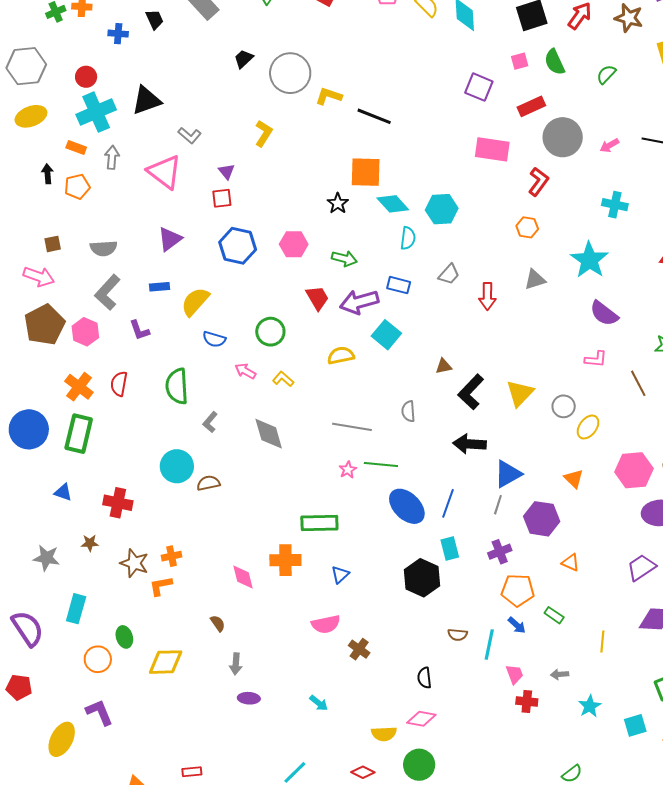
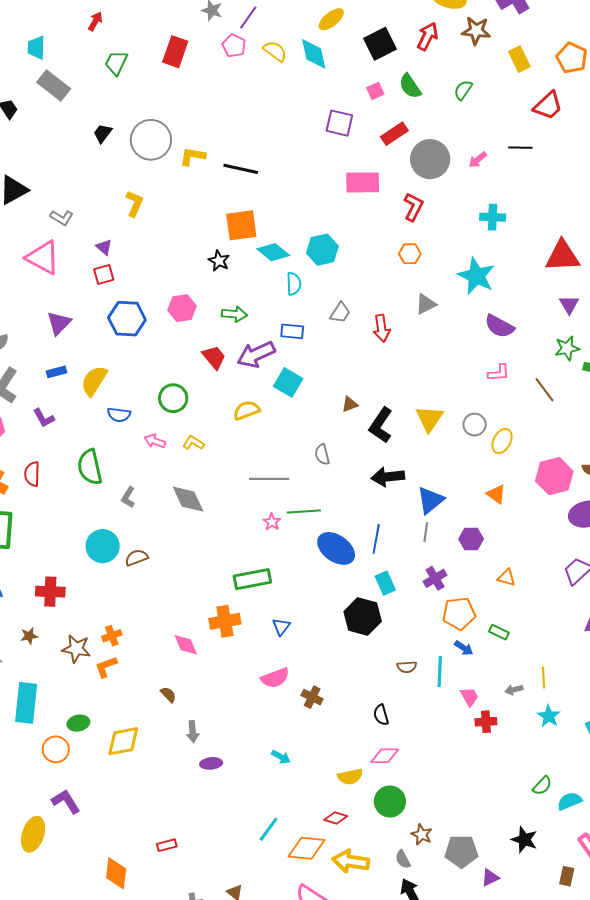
purple hexagon: (542, 519) -> (471, 539), size x0.7
cyan rectangle: (76, 609) -> (26, 703), size x1.4
green ellipse: (124, 637) -> (78, 723), turned -75
yellow line: (602, 641) -> (544, 678), moved

